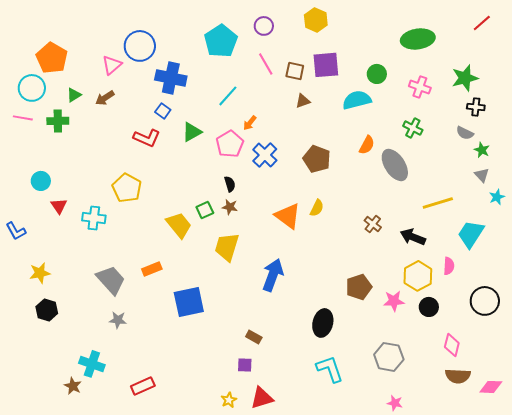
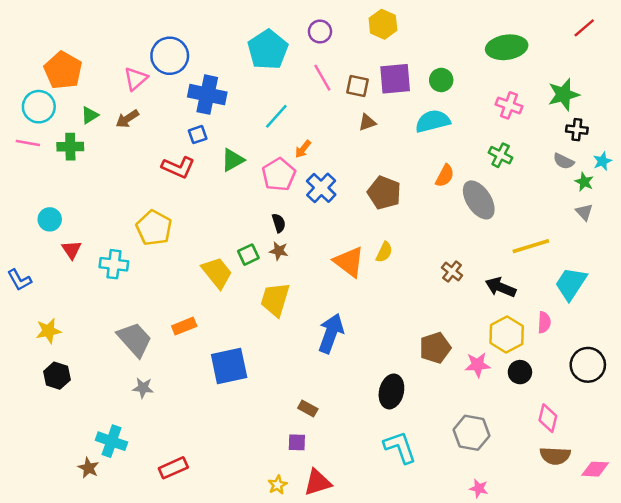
green circle: (377, 74) -> (441, 80), moved
blue square: (163, 111) -> (198, 135), turned 35
cyan star: (497, 197) -> (602, 161), moved

